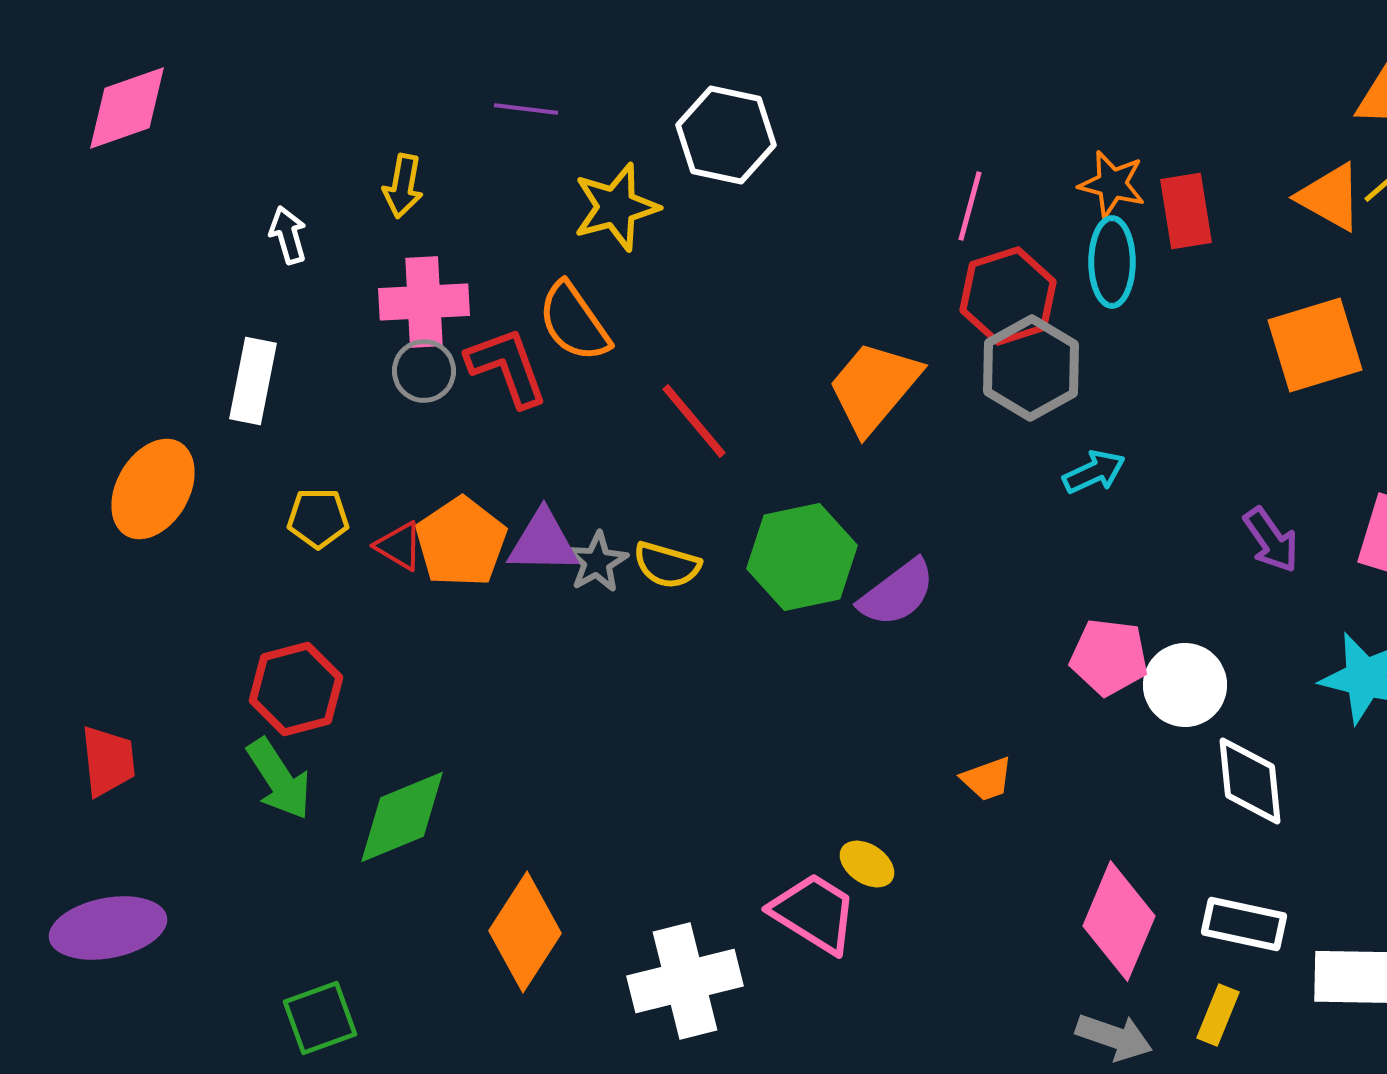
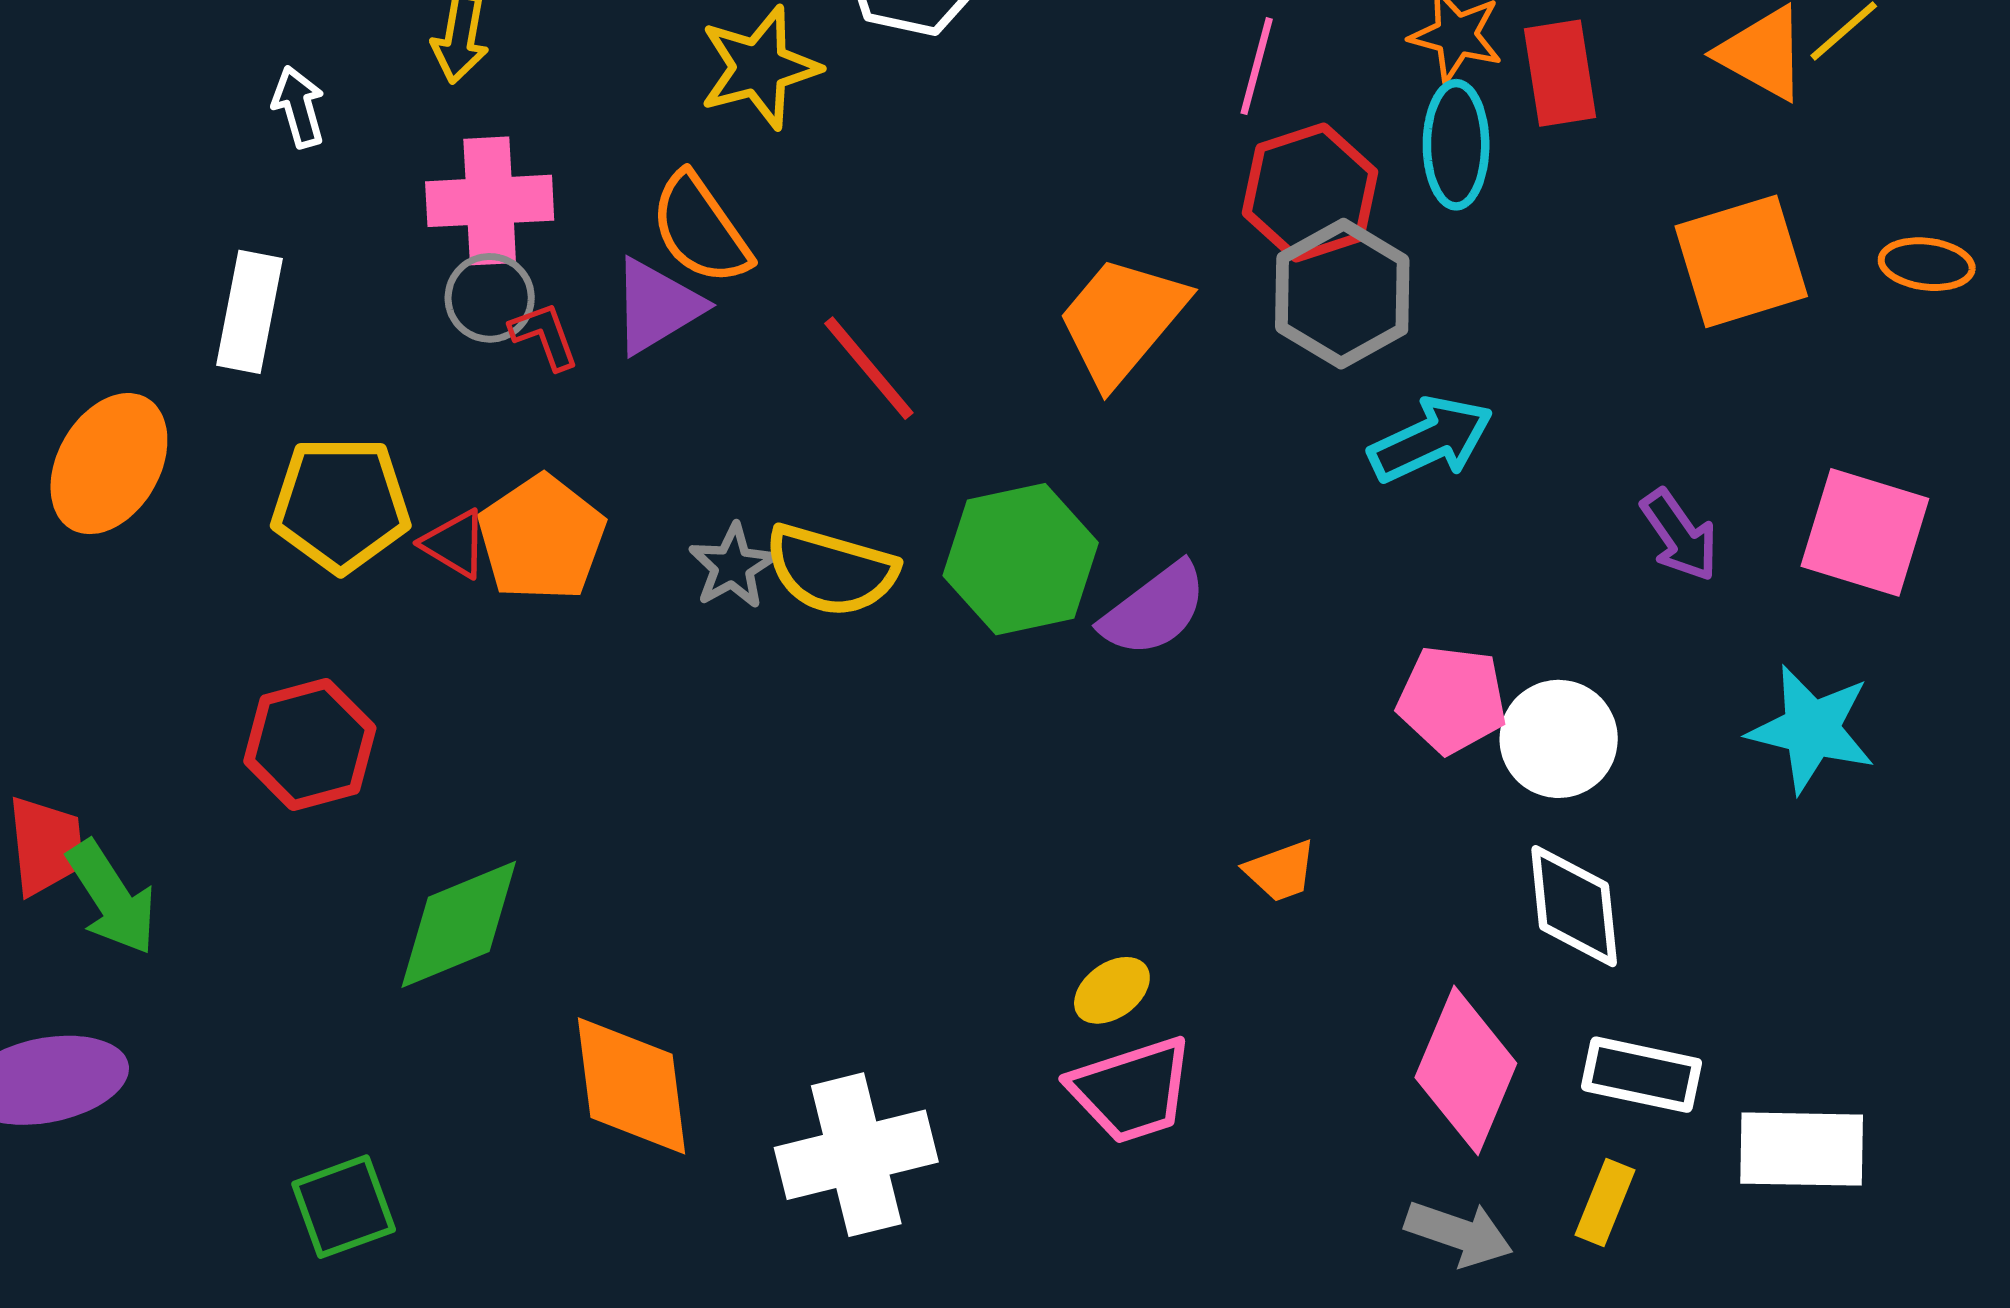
red L-shape: (507, 367) -> (544, 336), moved, size x0.6
cyan arrow: (1094, 472) -> (1431, 440), size x1.4
yellow pentagon: (318, 518) -> (341, 504), size x1.6
purple triangle: (543, 542) -> (657, 306), moved, turned -32
yellow semicircle: (667, 565) -> (831, 570), size x1.4
green arrow: (279, 779) -> (112, 898), moved
white diamond: (1250, 781) -> (1574, 906), moved
yellow ellipse: (867, 864) -> (1112, 990), turned -70
pink trapezoid: (814, 913) -> (1132, 1090), moved, turned 130
orange diamond: (525, 932) -> (632, 1086), turned -40

